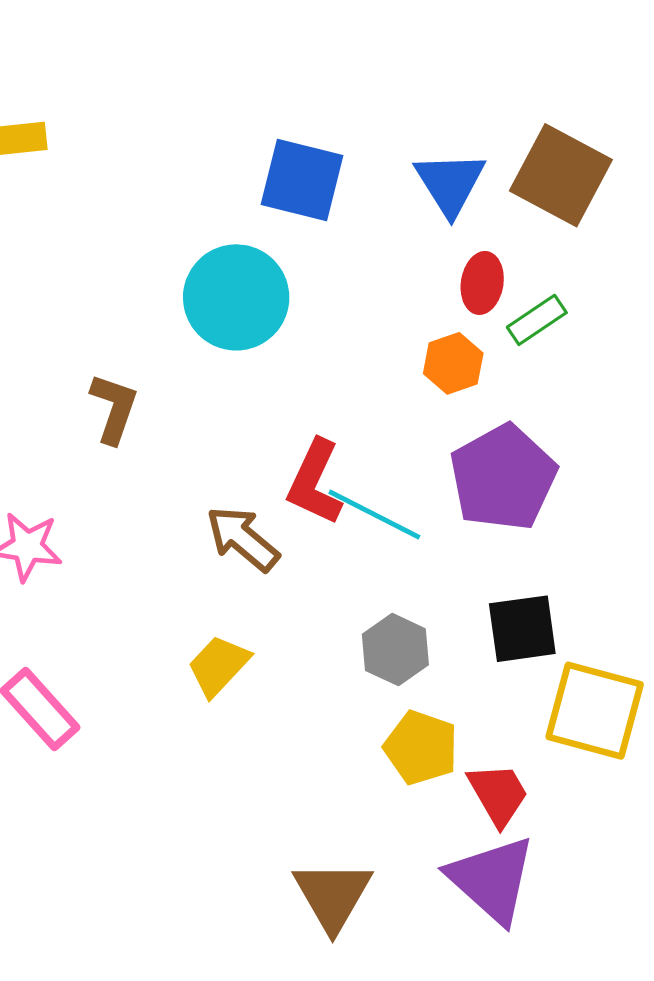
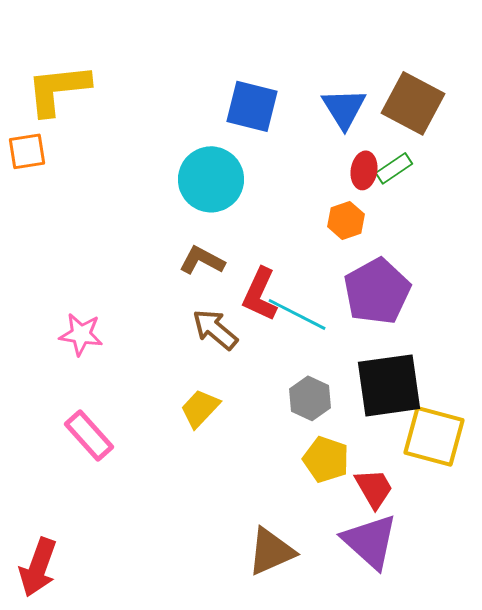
green rectangle: (537, 320) -> (394, 168), moved
brown L-shape: (114, 408) -> (202, 260), moved, turned -81
black square: (522, 629) -> (389, 385), size x1.5
brown triangle: (333, 896) -> (271, 551), turned 36

